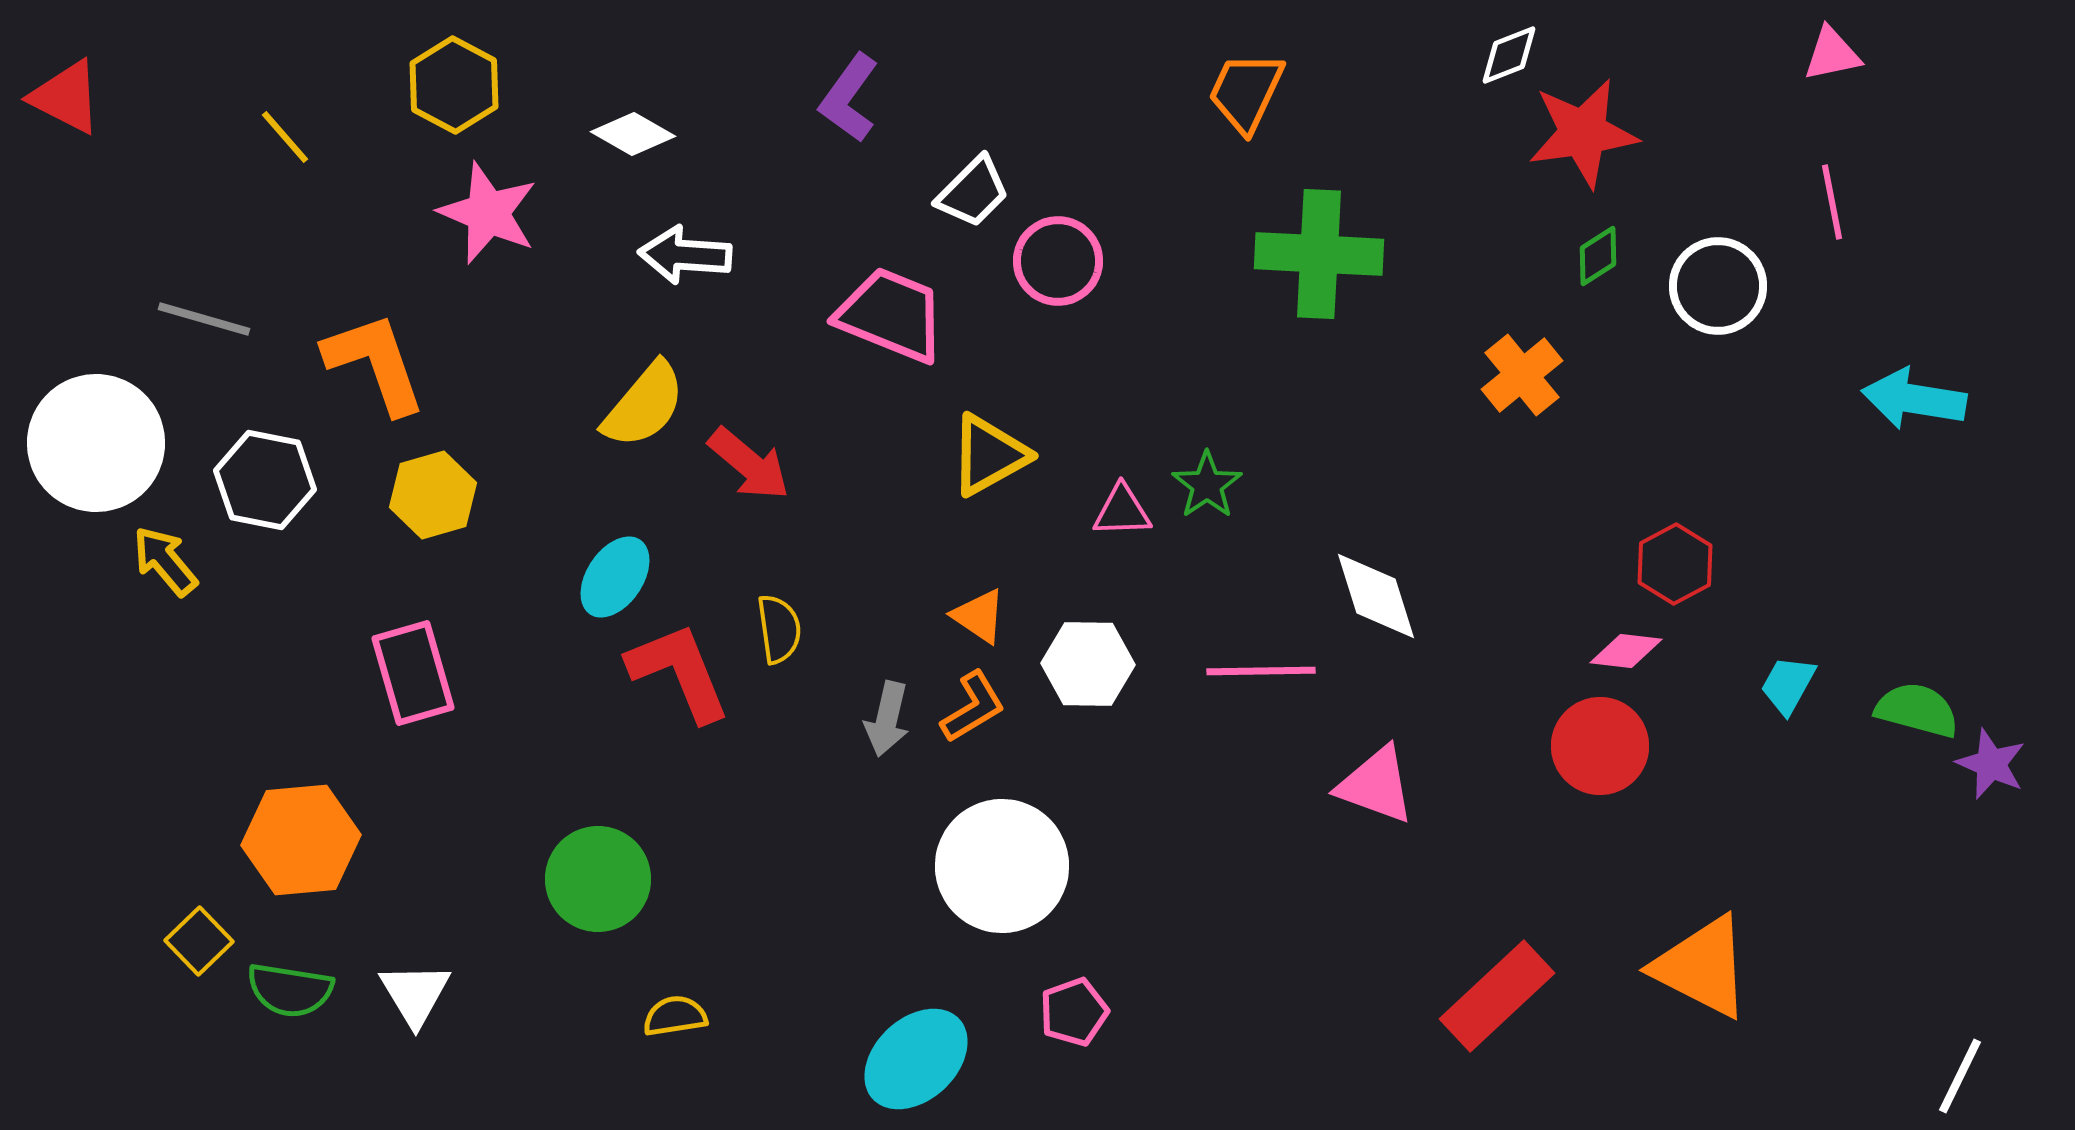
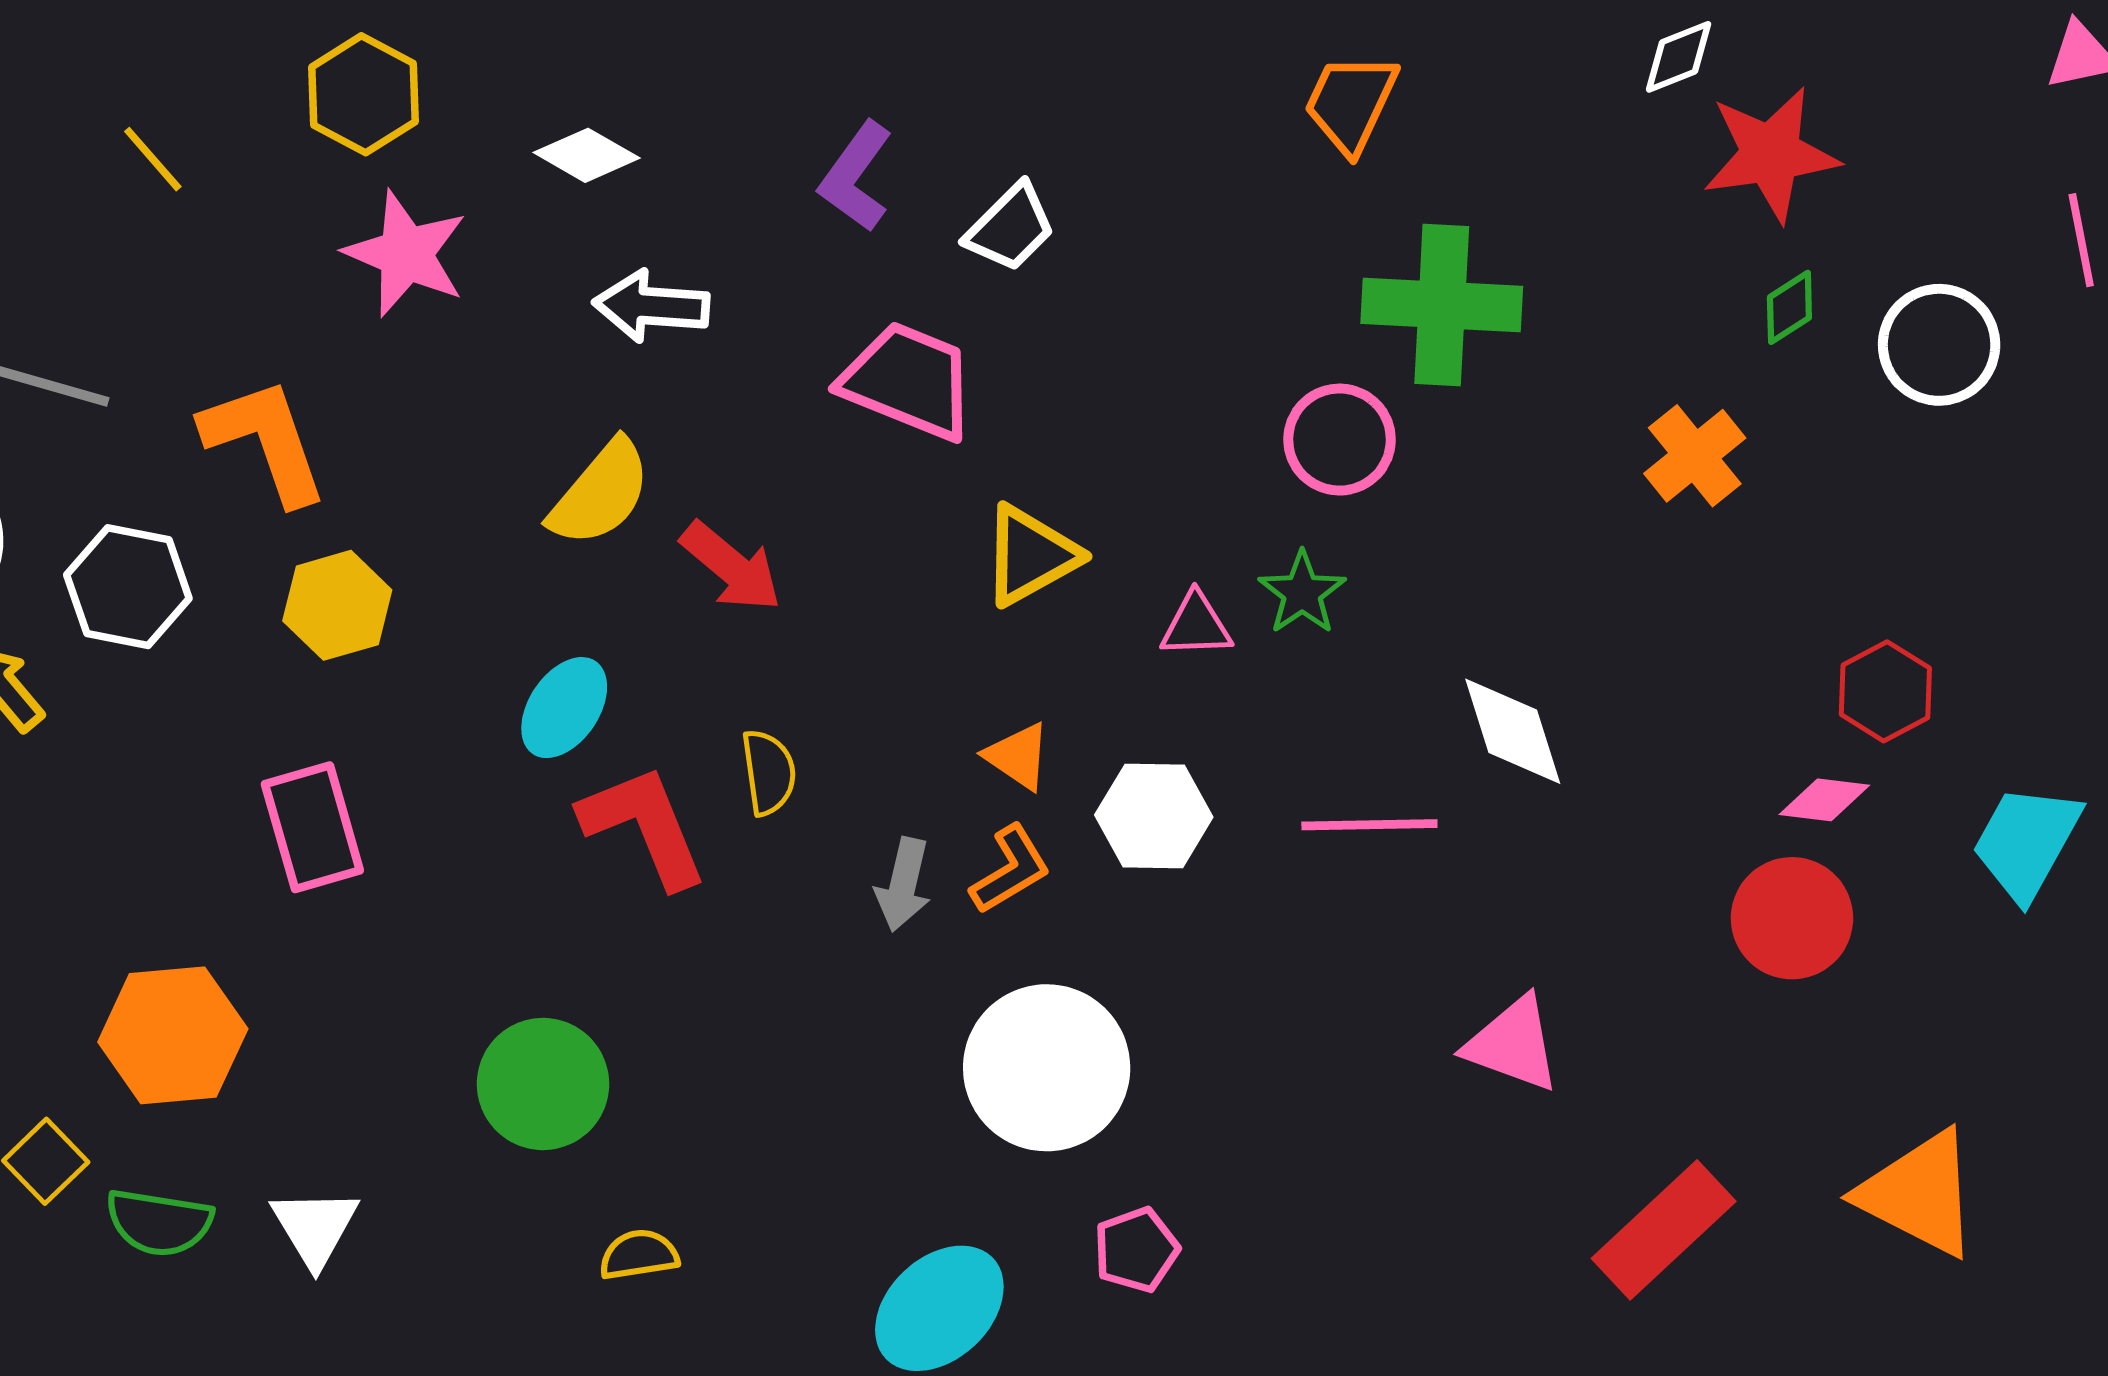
purple L-shape: (849, 98) -> (856, 177), moved
pink circle: (1058, 261) -> (1339, 440), moved
cyan trapezoid: (1788, 685) -> (2026, 842), size x1.6
pink triangle: (1376, 785) -> (1513, 1044), moved

